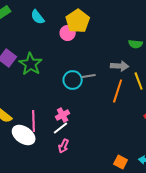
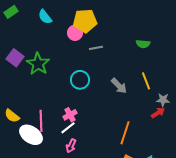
yellow pentagon: (78, 21) -> (85, 21), turned 30
gray arrow: (120, 66) -> (119, 86), moved, turned 42
gray line: (89, 76) -> (96, 48), moved
orange line: (118, 91) -> (125, 133), moved

